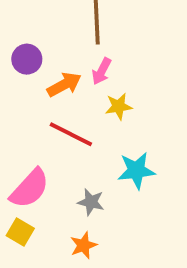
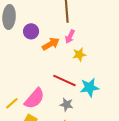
red line: (71, 134) -> (64, 81), moved

